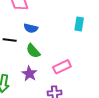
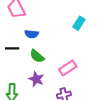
cyan rectangle: (79, 24) -> (79, 23), turned 32

